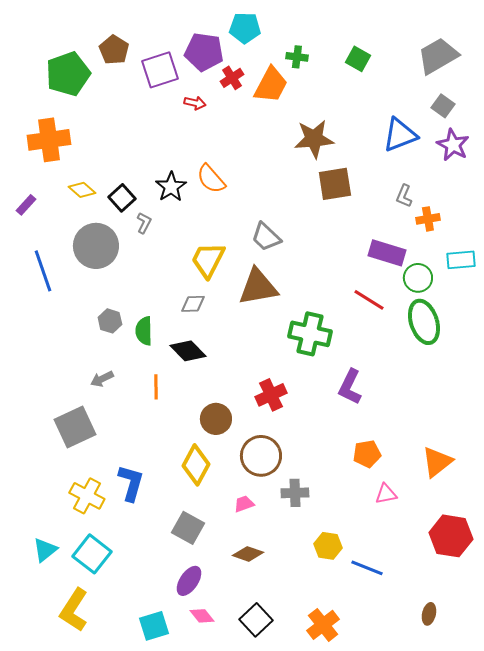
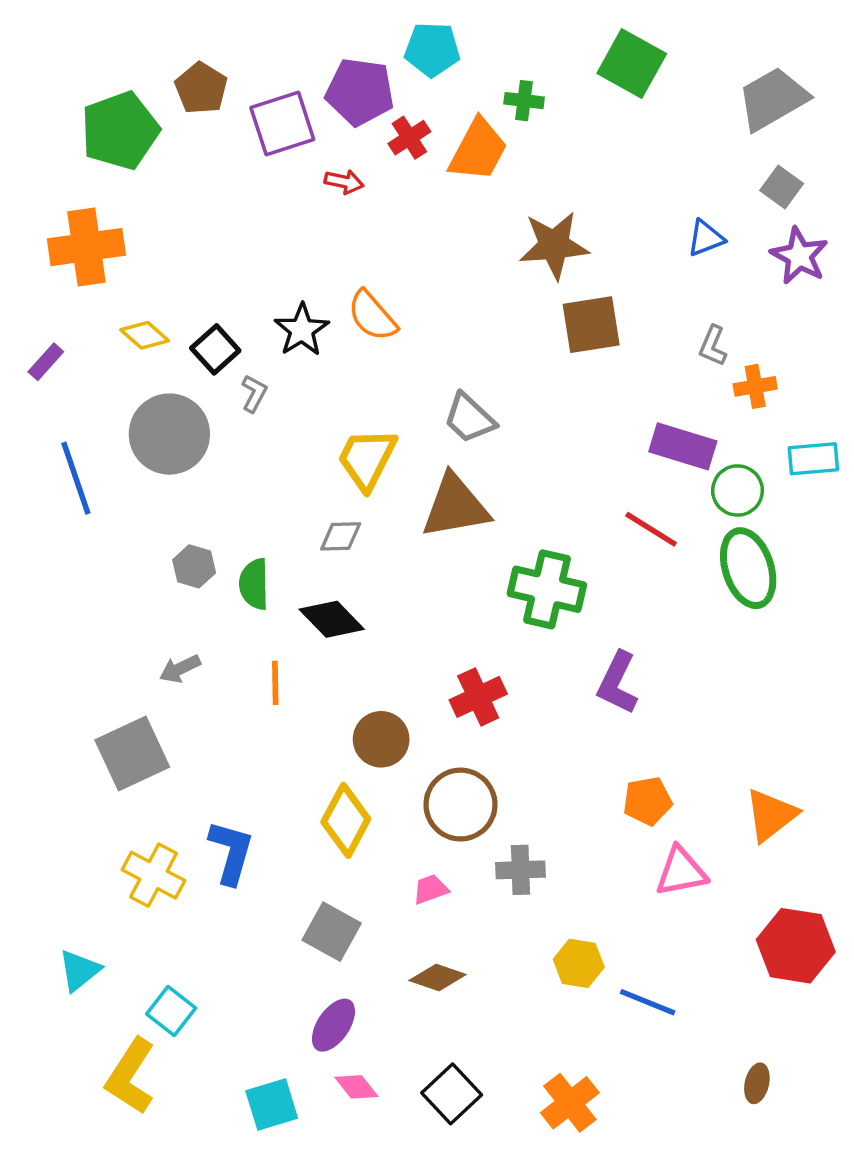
green square: (358, 59) -> (632, 64), moved, size x1.5
blue triangle: (400, 135) -> (706, 238), size x0.6
pink triangle: (386, 494) -> (681, 872), size x1.4
cyan square: (92, 554) -> (171, 1011), moved, size x0.7

